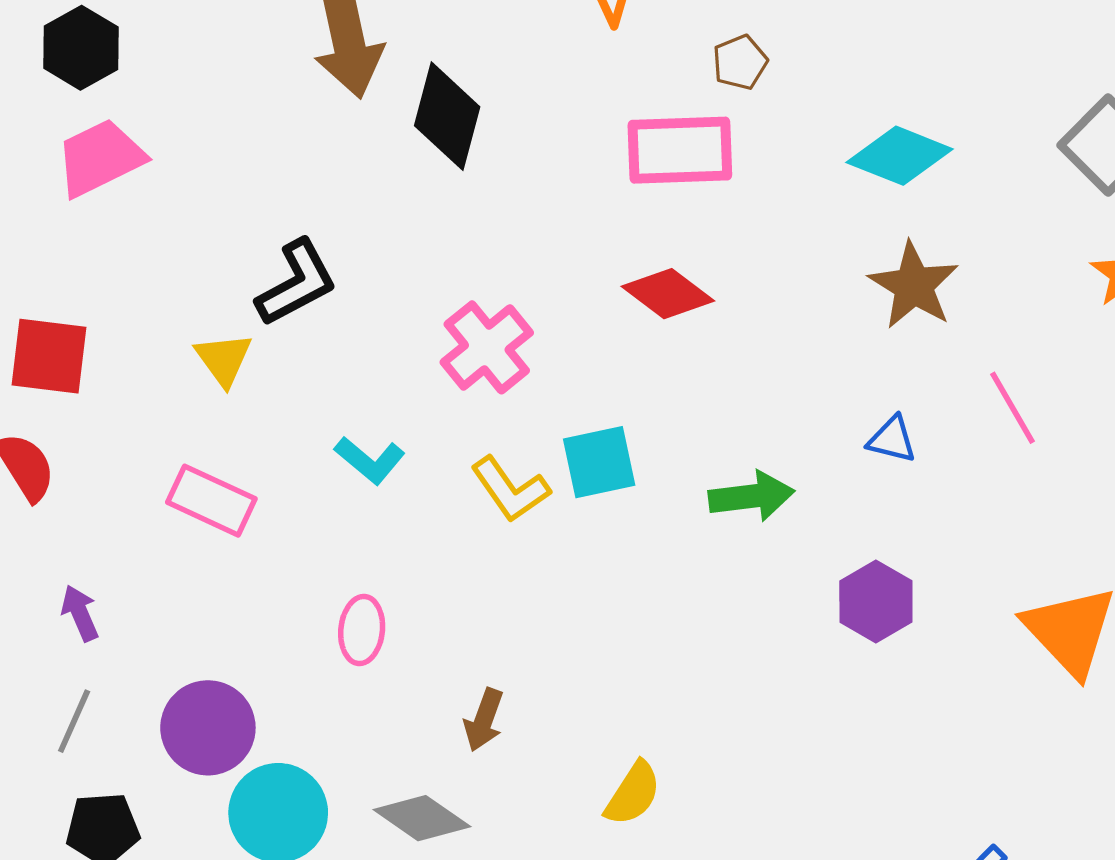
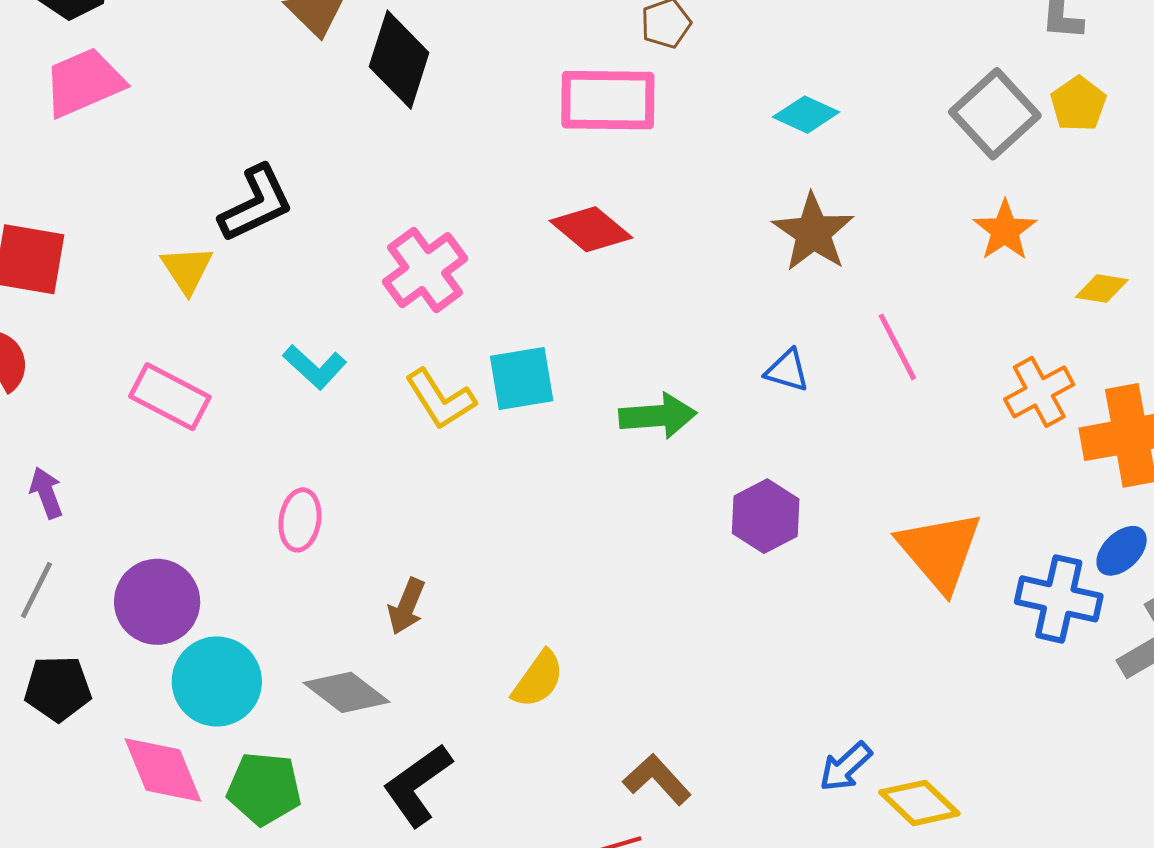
cyan diamond: (900, 156) -> (806, 115), size x0.7

